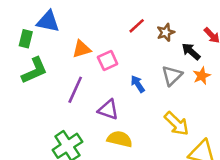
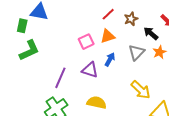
orange triangle: (82, 49) -> (108, 36), moved
blue arrow: (138, 84) -> (110, 59), turned 64
purple line: (75, 90) -> (60, 78), moved
purple triangle: (108, 110) -> (90, 70), moved

